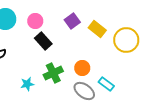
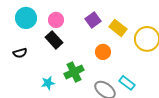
black rectangle: (43, 41) -> (54, 40), moved
orange circle: (82, 68) -> (103, 52), moved

